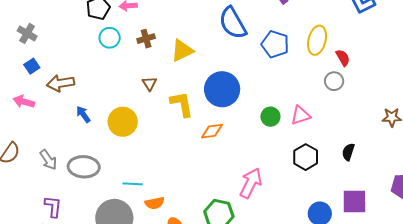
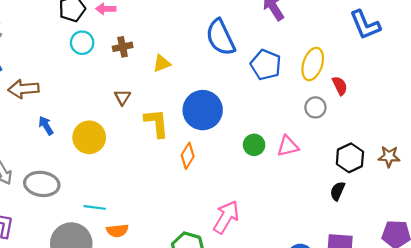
yellow triangle: (182, 51) -> (162, 63), size x0.7
gray circle: (334, 81) -> (315, 107), moved
orange diamond: (212, 131) -> (188, 156), turned -55
black hexagon: (306, 157) -> (350, 158), moved

